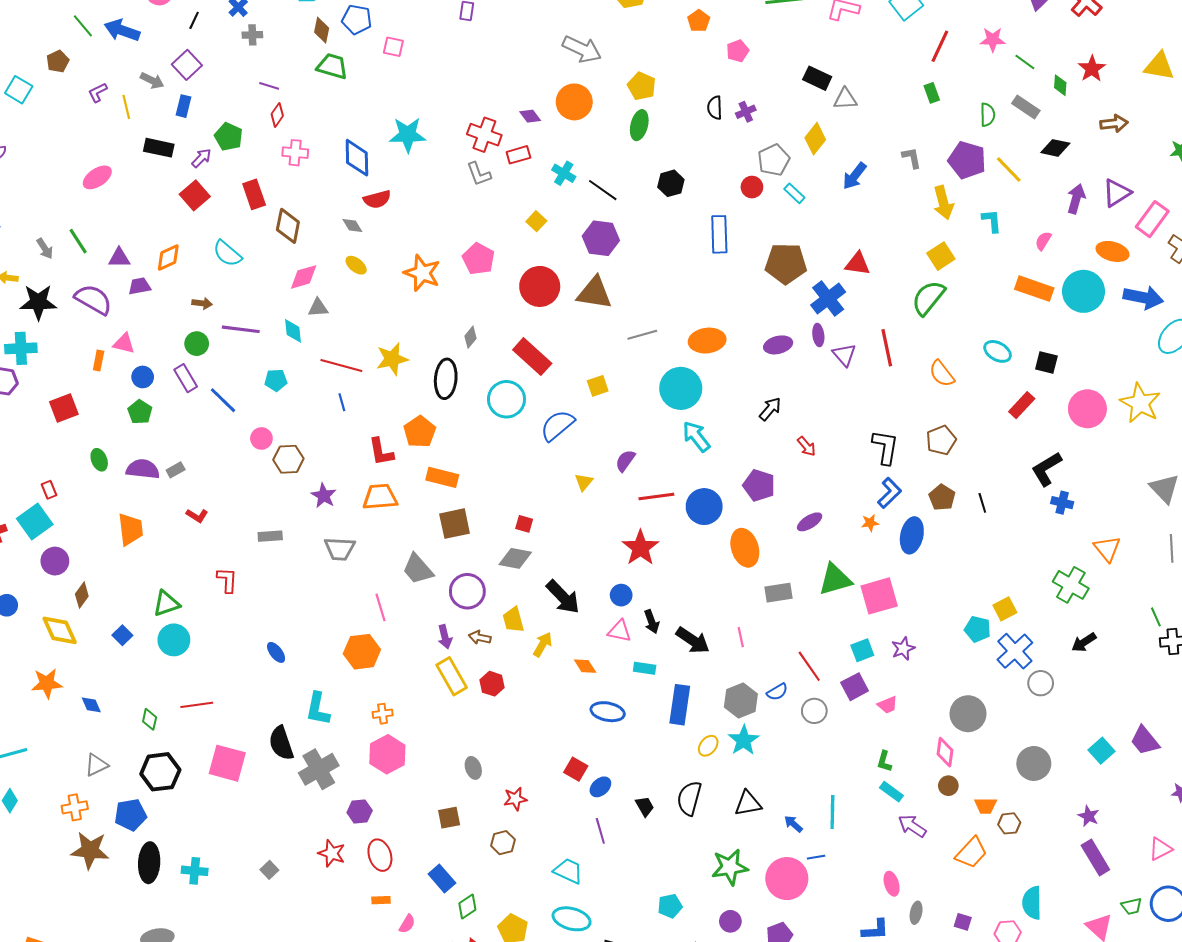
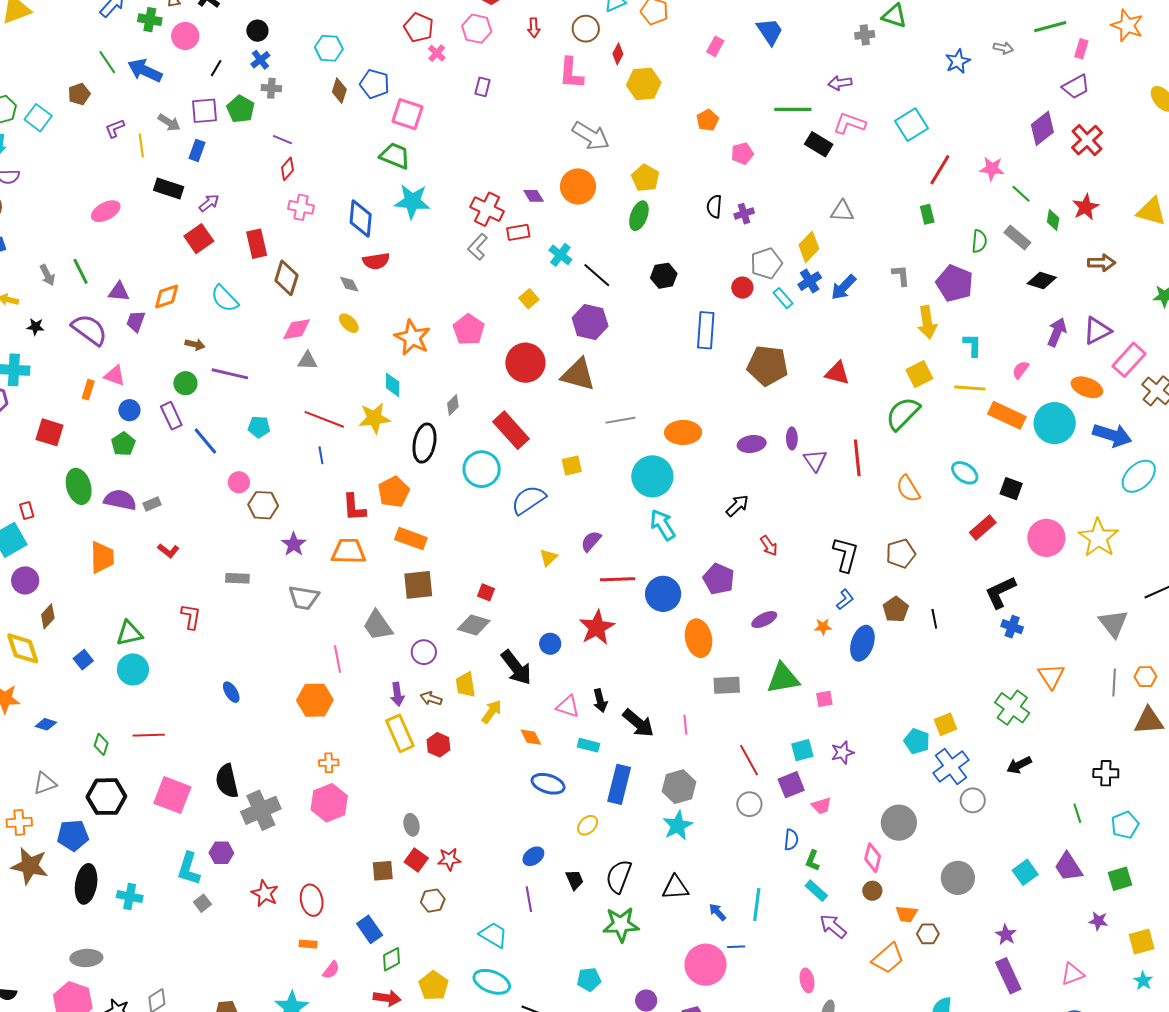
pink square: (393, 47) -> (407, 114), size x1.5
purple square: (187, 65) -> (204, 111), turned 32
green trapezoid: (332, 66) -> (395, 156), moved
black rectangle: (817, 78) -> (819, 144), moved
green pentagon: (229, 137) -> (241, 109), moved
yellow line: (1009, 170) -> (970, 388), moved, turned -48
gray L-shape: (479, 174) -> (478, 247), turned 56
purple trapezoid: (140, 286) -> (136, 321), turned -65
blue cross: (828, 299) -> (810, 281), moved, size x0.7
black star: (38, 302) -> (35, 327), size x0.5
cyan diamond: (293, 331) -> (393, 385), moved
red square: (64, 408) -> (50, 432), turned 32
green ellipse: (99, 460) -> (79, 486), size x1.6
blue L-shape: (889, 493) -> (845, 600), size x0.7
purple circle: (467, 591) -> (424, 652), size x0.7
blue circle: (621, 595) -> (550, 644), moved
pink square: (879, 596) -> (824, 699), size x0.5
green line: (1156, 617) -> (1077, 813), moved
blue semicircle: (777, 692) -> (791, 840), moved, turned -60
blue diamond: (91, 705) -> (46, 724), turned -55
cyan L-shape: (318, 709) -> (189, 869), moved
yellow ellipse: (708, 746) -> (588, 825), moved
red square: (576, 769) -> (416, 860), moved
purple hexagon: (360, 811) -> (221, 853), moved
green star: (730, 867) -> (621, 925), moved

